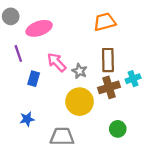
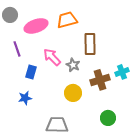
orange trapezoid: (105, 22) -> (67, 20), moved
brown rectangle: (108, 60) -> (90, 44), moved
yellow circle: (80, 102) -> (73, 93), size x0.7
blue star: (27, 119) -> (25, 98), moved

